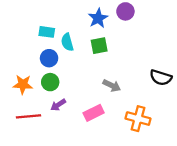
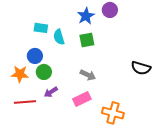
blue circle: (49, 58) -> (35, 56), moved
gray arrow: (112, 86) -> (88, 75), moved
orange cross: (138, 119) -> (113, 113), moved

